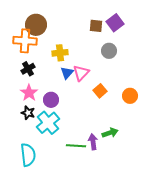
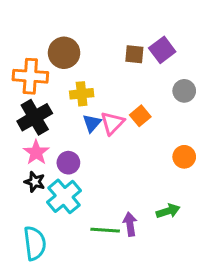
brown circle: (36, 25) -> (64, 53), moved
gray circle: (109, 51) -> (184, 91), moved
black cross: (28, 69) -> (35, 117), size x1.6
orange square: (100, 91) -> (140, 116), moved
green arrow: (110, 133) -> (168, 211), moved

